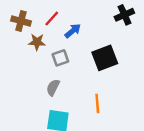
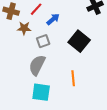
black square: (105, 58) -> (79, 41), turned -30
gray semicircle: (53, 87) -> (37, 65), size x1.5

